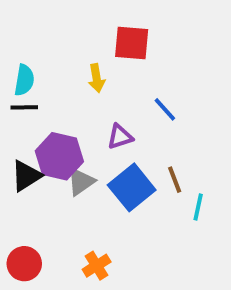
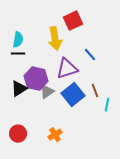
red square: (132, 43) -> (73, 21), turned -30
yellow arrow: (97, 78) -> (55, 39), size x1.6
purple triangle: (120, 137) -> (67, 69), size x1.6

